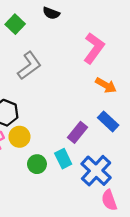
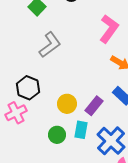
yellow circle: (19, 137) -> (67, 104), moved
cyan rectangle: (63, 159) -> (81, 130), turned 36

